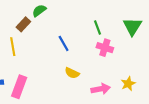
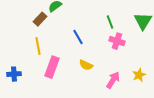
yellow line: (13, 47) -> (38, 46), moved
pink rectangle: (19, 87) -> (52, 67), moved
pink arrow: (101, 89) -> (113, 80), turned -48

